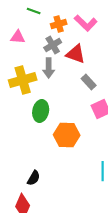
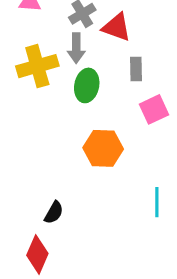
gray rectangle: (89, 82) -> (136, 69), turned 42
green ellipse: (41, 111) -> (87, 85), moved

